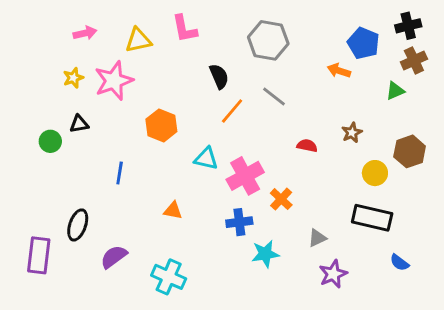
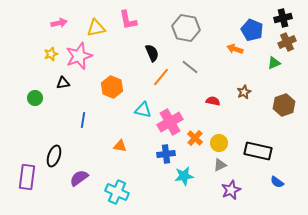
black triangle: (79, 124) -> (63, 83), moved
yellow circle: (375, 173) -> (219, 143), moved

